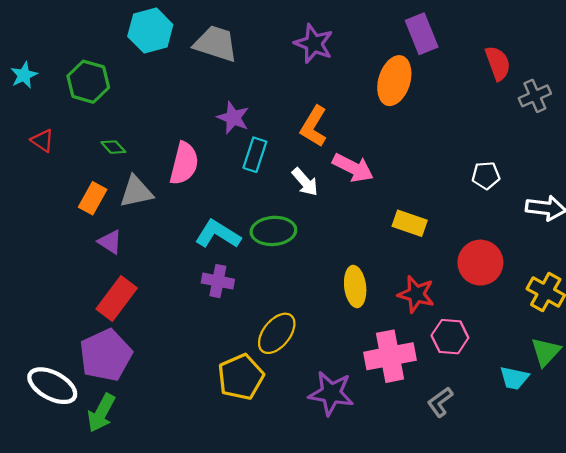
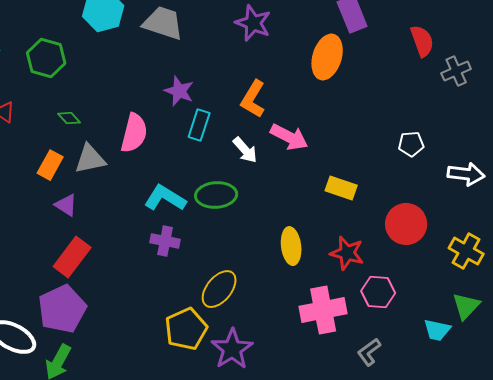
purple star: (331, 393) -> (232, 349), moved, turned 30

